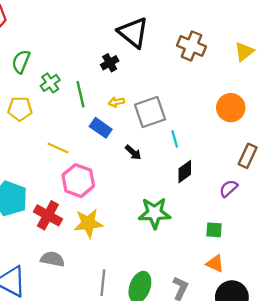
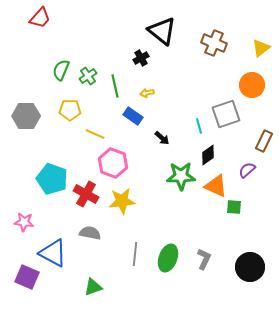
green semicircle: (21, 62) -> (61, 70), moved
orange circle: (231, 108) -> (252, 85), moved
yellow pentagon: (20, 109) -> (70, 110), moved
gray square: (150, 112) -> (226, 114), moved
green star: (154, 213) -> (181, 176), moved
orange triangle: (215, 264) -> (216, 186), moved, size x1.4

